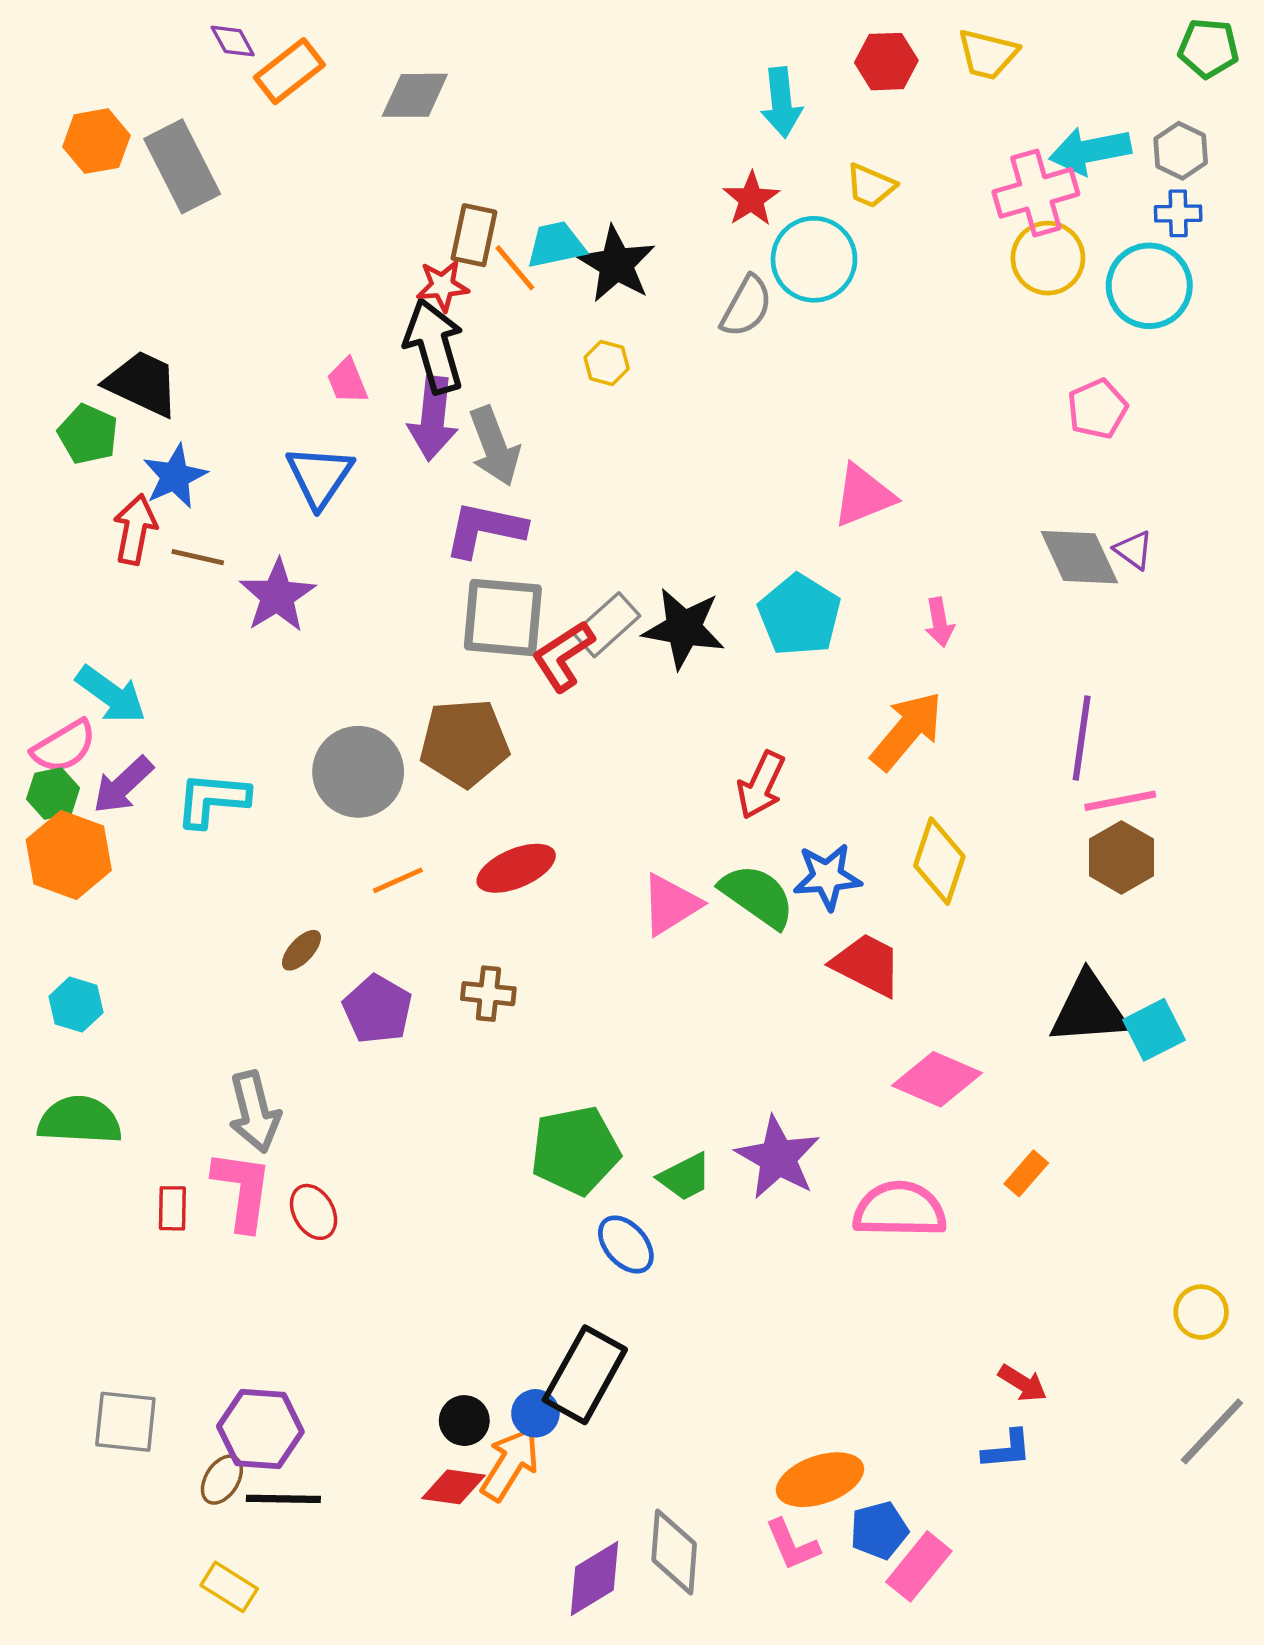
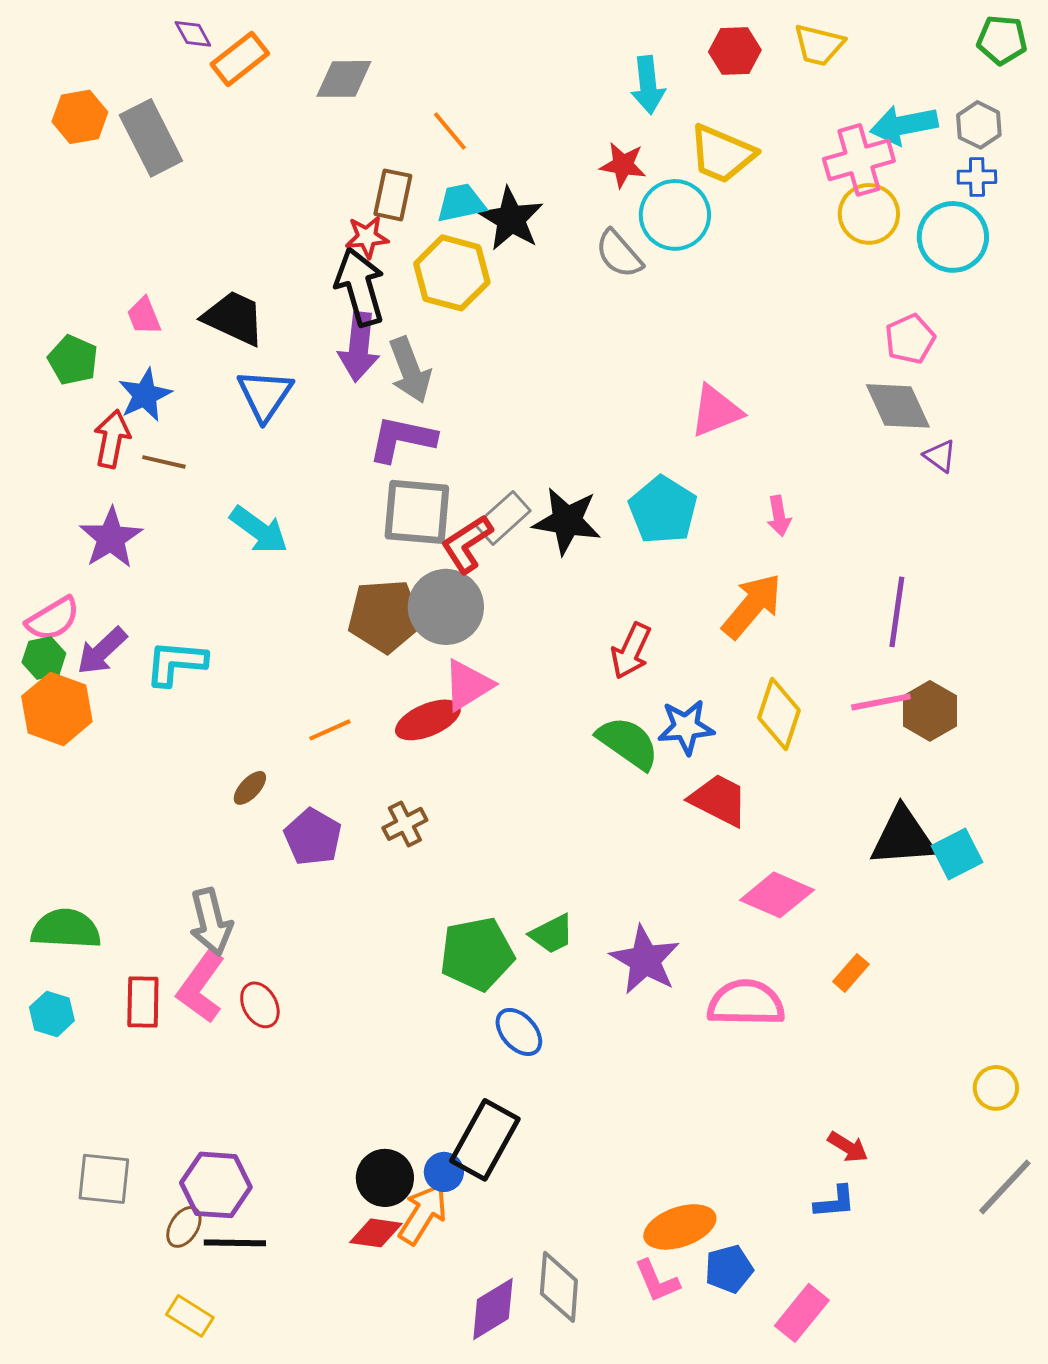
yellow trapezoid: (871, 186) -> (722, 154), size x1.6
red star: (751, 199) -> (623, 165), turned -30
orange line: (515, 268) -> (450, 131), moved
gray semicircle: (746, 306) -> (619, 254), turned 110
yellow hexagon: (607, 363) -> (452, 273), moved, size x2.0
pink trapezoid: (347, 381) -> (144, 316), moved
black trapezoid: (142, 383) -> (234, 318), moved
gray diamond: (1079, 557) -> (898, 406), moved
purple star: (277, 596) -> (111, 538), moved
cyan arrow: (111, 695) -> (259, 530), moved
gray circle: (358, 772) -> (446, 607), moved
pink line: (1120, 801) -> (881, 702), moved
pink triangle: (670, 904) -> (468, 685), moved
brown cross: (488, 994) -> (405, 824), turned -33
cyan hexagon: (76, 1005) -> (52, 1014), moved
green trapezoid: (685, 1177) -> (552, 934), moved
pink L-shape: (242, 1190) -> (201, 987), turned -152
red rectangle: (172, 1208) -> (143, 1002), size x1.4
black circle: (464, 1421) -> (385, 1178), size x1.4
pink rectangle: (919, 1566) -> (802, 1313), moved

